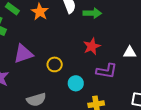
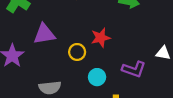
red star: (92, 46) -> (101, 38), moved

